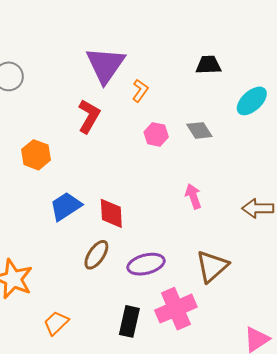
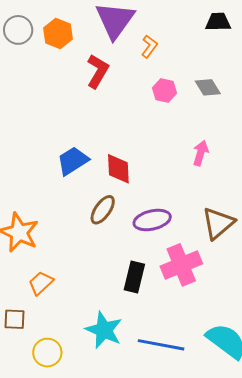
orange hexagon: (36, 155) -> (58, 34), moved
pink arrow: (193, 196) -> (201, 153), turned 35
orange trapezoid: (56, 323) -> (41, 283), moved

